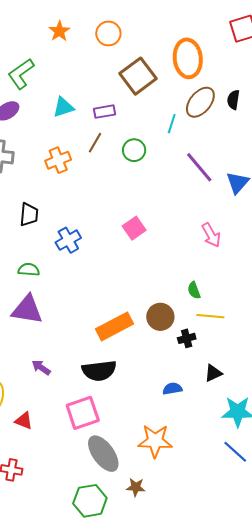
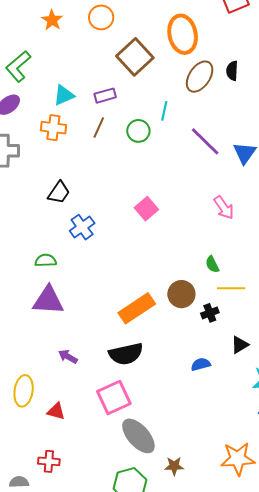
cyan line: (172, 124) -> (164, 111), moved
orange cross: (58, 160) -> (53, 128), moved, turned 35
black trapezoid: (29, 215) -> (59, 192), moved, turned 35
orange star: (155, 441) -> (238, 459), moved

